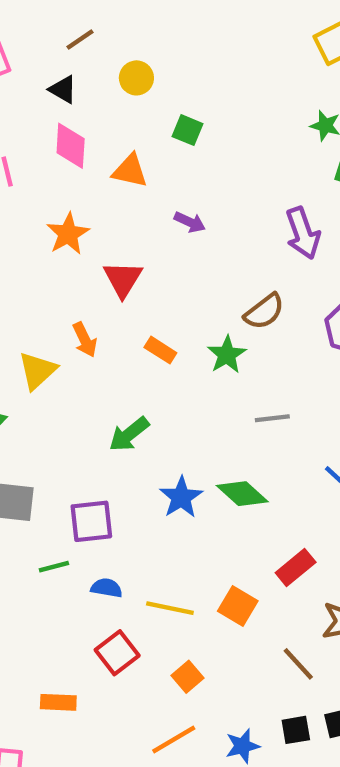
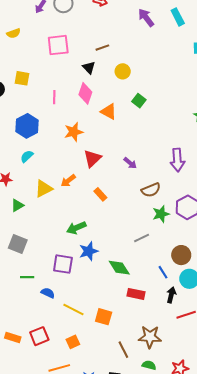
purple arrow: (190, 222) -> (130, 163), moved
orange arrow: (85, 340) -> (68, 181), turned 63
green star: (227, 355) -> (161, 214), moved
gray line: (272, 418) -> (142, 238), turned -35
blue star: (181, 497) -> (89, 251), moved
purple square: (91, 521) -> (63, 264), moved
red rectangle: (296, 568) -> (136, 294), moved, turned 36
orange square: (238, 606) -> (104, 317), turned -30
red square: (117, 653) -> (39, 336), moved

